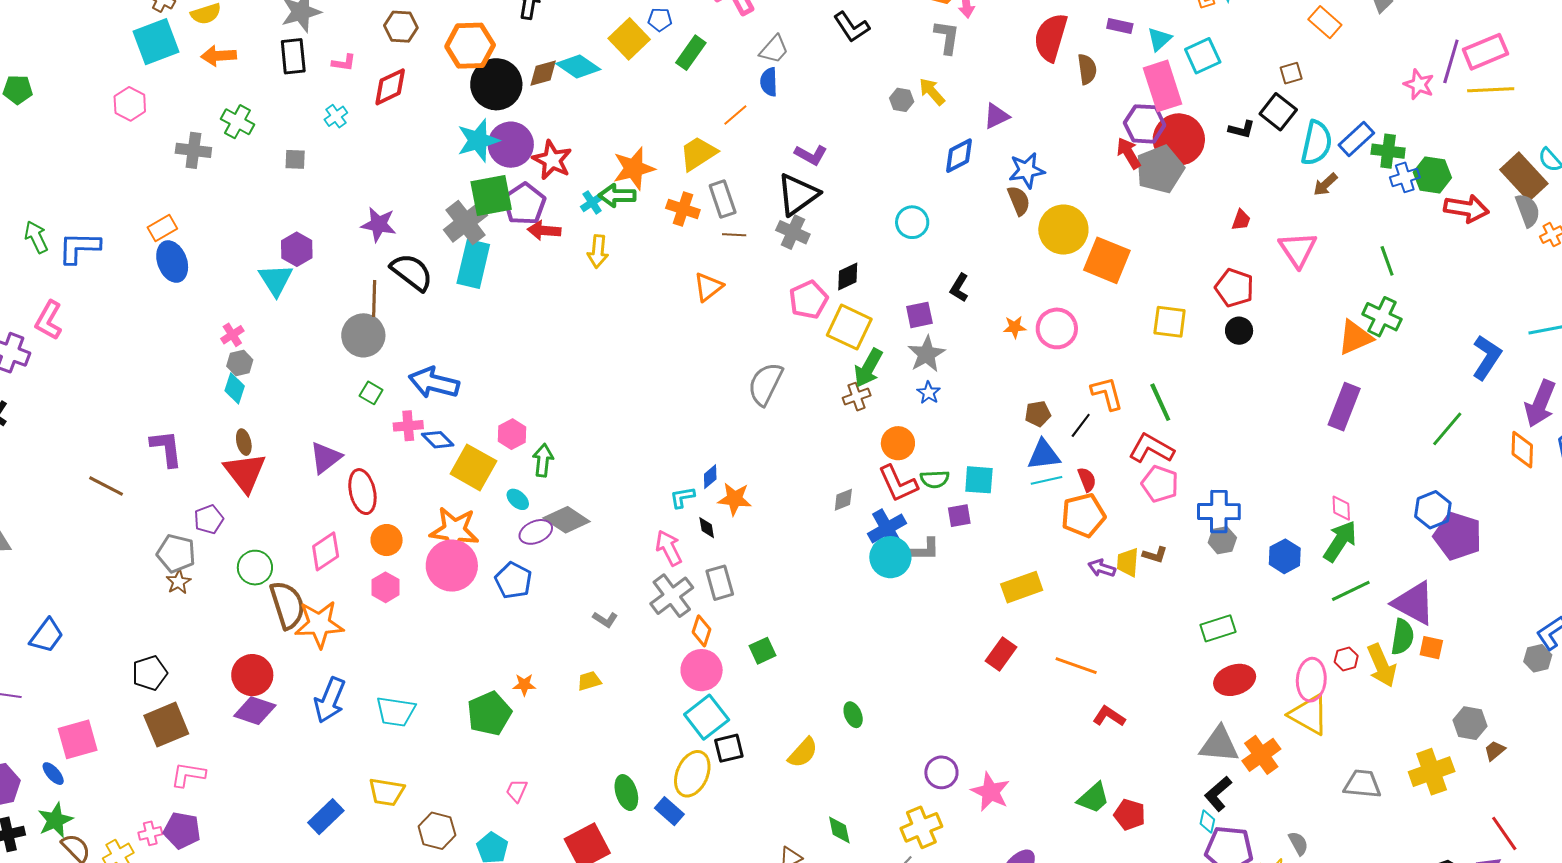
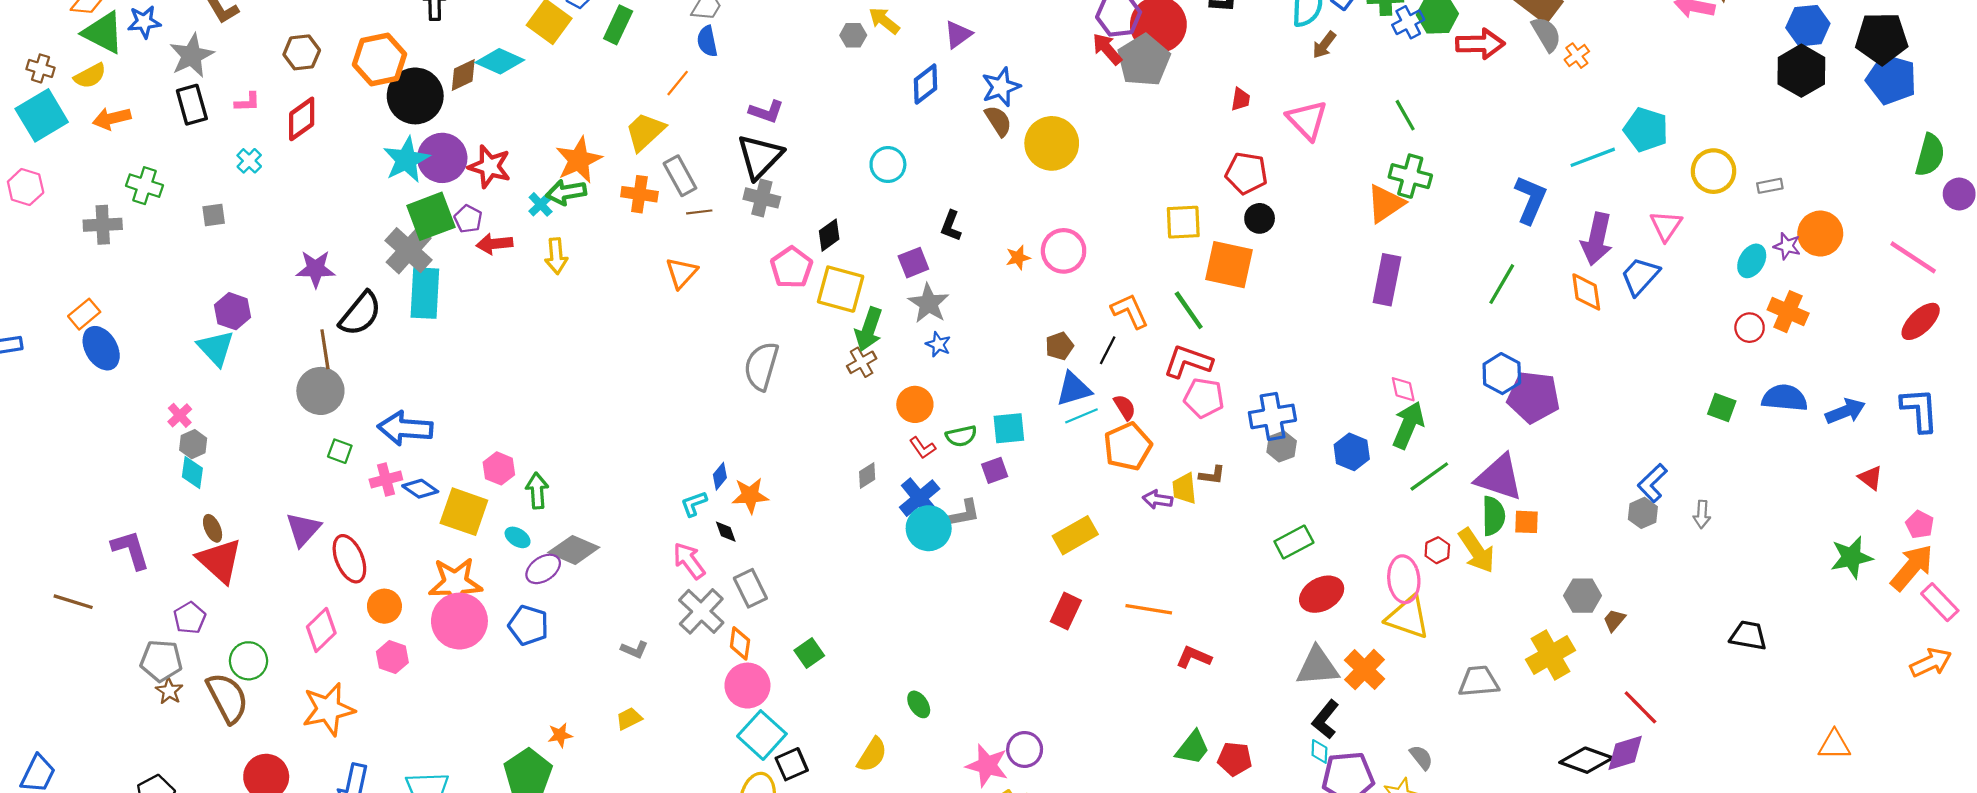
purple pentagon: (524, 204) -> (468, 219), size x0.6
orange square: (1107, 260) -> (1229, 265), moved
black semicircle: (412, 272) -> (360, 314), turned 102
red L-shape: (898, 484) -> (923, 448), size x0.6
brown semicircle: (287, 605) -> (227, 698), moved
pink star: (990, 792) -> (987, 766), moved

